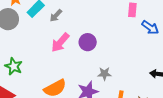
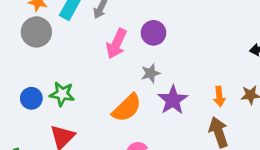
gray star: (104, 74) -> (151, 73), moved

